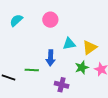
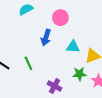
blue arrow: (51, 58) -> (46, 38), moved
green line: (32, 70) -> (28, 63), turned 48

